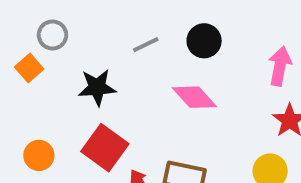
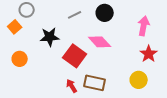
red square: (105, 148) -> (75, 56), moved
orange circle: (39, 155) -> (20, 59), moved

